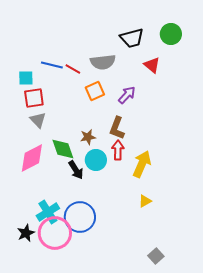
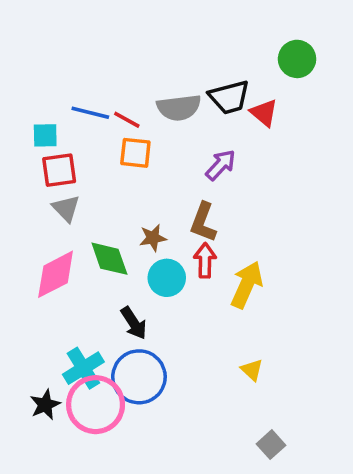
black trapezoid: (132, 38) -> (229, 97), moved
orange square: (95, 91) -> (135, 153), moved, turned 30
black arrow: (76, 170) -> (134, 323), moved
yellow triangle: (145, 201) -> (252, 370), moved, turned -48

